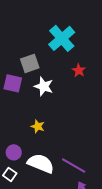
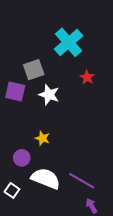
purple circle: (14, 152) -> (22, 158), moved

